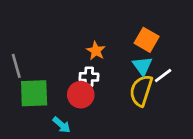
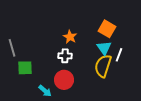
white line: (163, 75) -> (119, 55), turned -32
green square: (34, 93) -> (25, 68), size x0.7
red circle: (81, 95) -> (64, 80), moved

